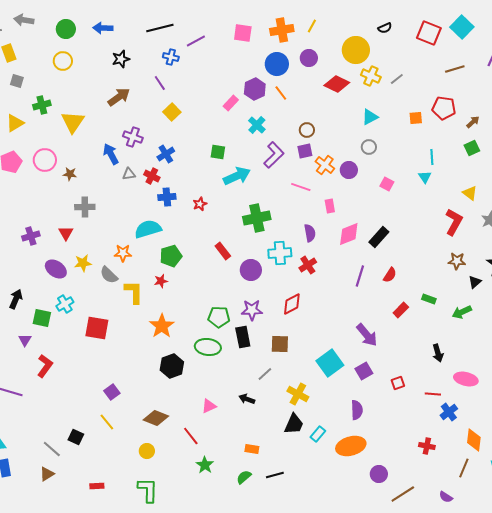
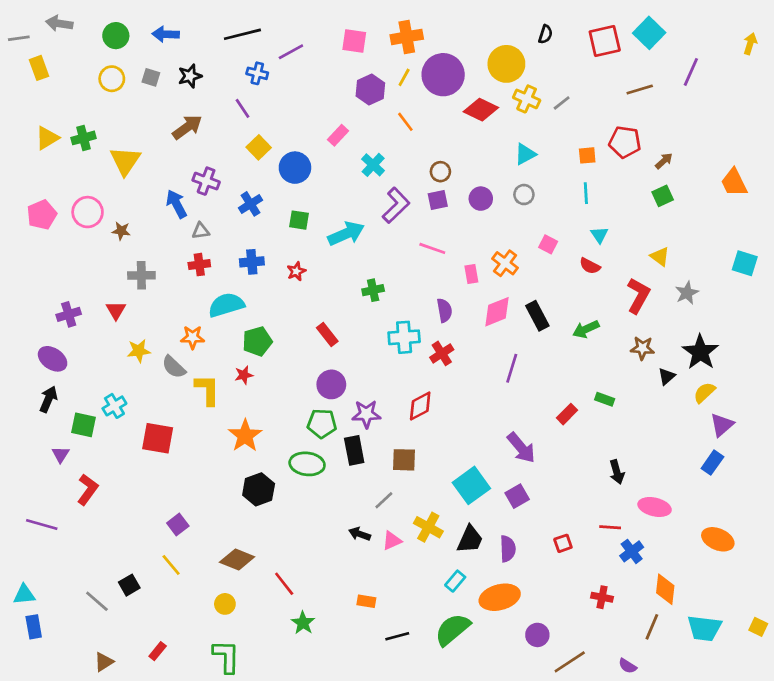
yellow line: (312, 26) -> (404, 77), moved
black semicircle: (385, 28) -> (545, 34), turned -48
red square: (429, 33) -> (605, 41), turned -35
purple circle: (309, 58) -> (443, 75), size x1.8
blue circle: (277, 64) -> (295, 168), moved
gray square: (17, 81) -> (151, 77), moved
purple hexagon: (255, 89) -> (370, 89), moved
yellow triangle: (15, 123) -> (47, 138), moved
green square: (218, 152) -> (299, 220), moved
cyan line: (432, 157) -> (586, 193), moved
orange cross: (325, 165) -> (505, 263), moved
purple circle: (349, 170) -> (481, 199), moved
red cross: (152, 176) -> (199, 265), moved, turned -35
green cross: (257, 218) -> (373, 290), size x0.6
black rectangle: (379, 237) -> (537, 316), turned -70
purple ellipse: (56, 269) -> (53, 359), moved
purple circle: (251, 270) -> (331, 384), moved
red semicircle: (390, 275) -> (590, 266), moved, turned 84
green arrow: (462, 312) -> (586, 329), moved
red square: (398, 383) -> (563, 543), moved
pink triangle: (209, 406) -> (392, 541), moved
black trapezoid: (294, 424) -> (470, 539), moved
black square: (76, 437) -> (129, 585), turned 35
brown triangle: (47, 474) -> (104, 662), moved
green semicircle: (244, 477) -> (453, 630), moved, size x1.8
red rectangle: (97, 486) -> (158, 651), turned -48

